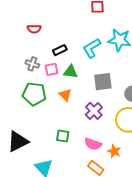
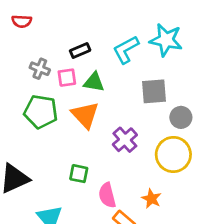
red semicircle: (34, 29) -> (22, 21), moved
gray square: (103, 82) -> (154, 91), moved
orange triangle: (65, 95) -> (85, 115), size x1.5
pink semicircle: (93, 144) -> (107, 195), moved, turned 54

